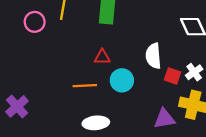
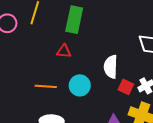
red triangle: (102, 57) -> (64, 51), moved

